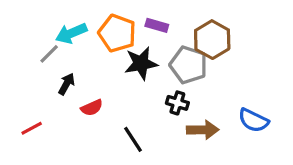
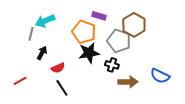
orange pentagon: (117, 33) -> (84, 32), moved
gray line: (49, 54) -> (31, 34), turned -32
black star: (141, 63) -> (89, 53), moved
black line: (133, 139) -> (62, 88), moved

